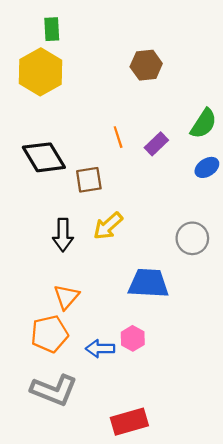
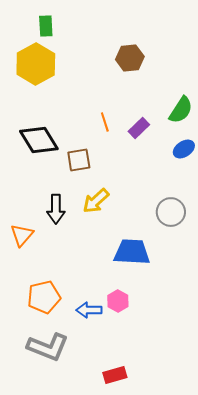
orange triangle: (66, 297) -> (22, 235), moved
red rectangle: (129, 422) -> (115, 375), size x0.7

